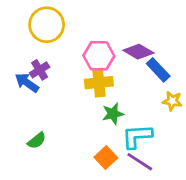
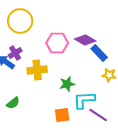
yellow cross: (99, 83) -> (37, 70), moved
orange square: (106, 157) -> (62, 115), turned 35
purple line: (140, 162) -> (98, 115), moved

